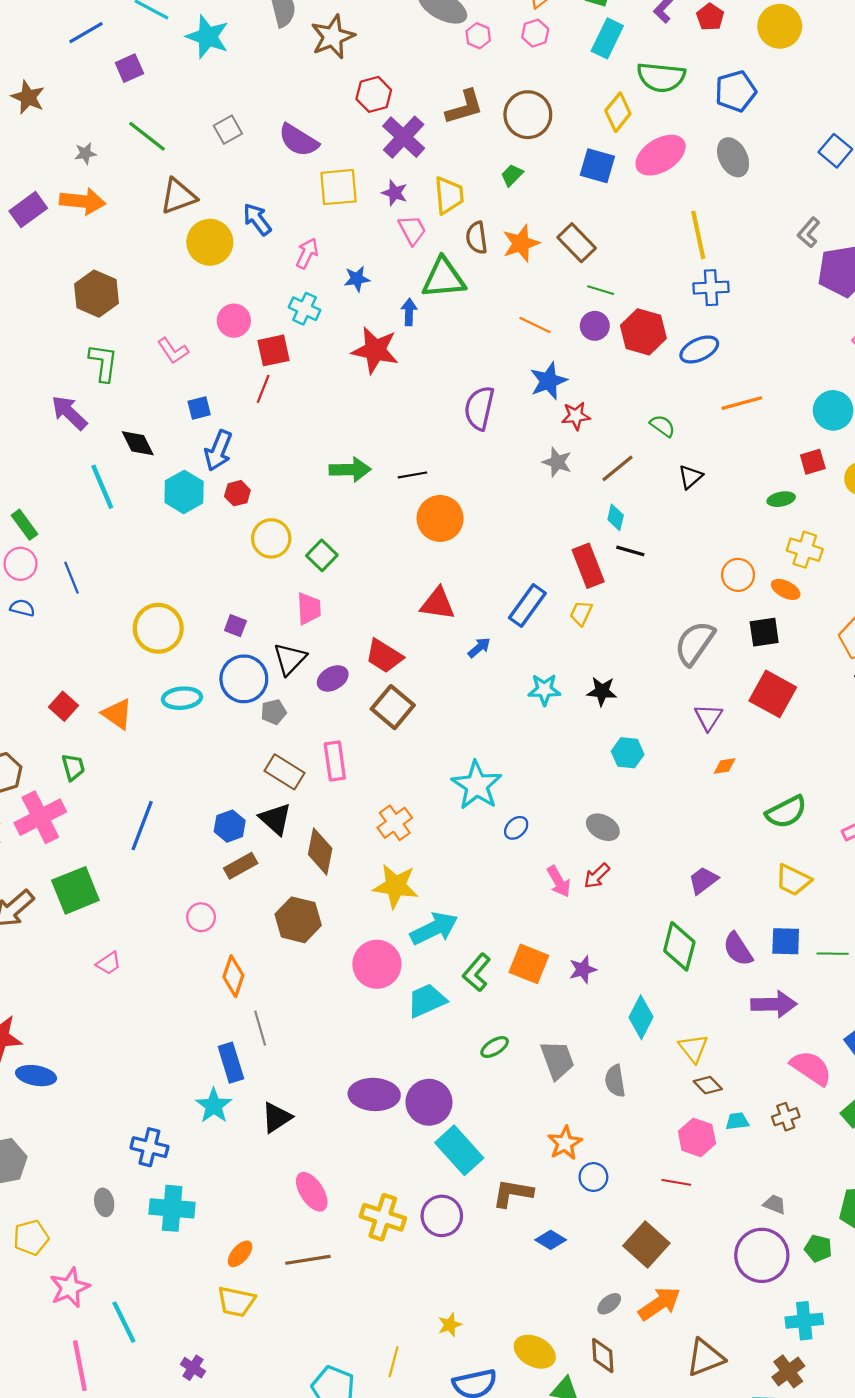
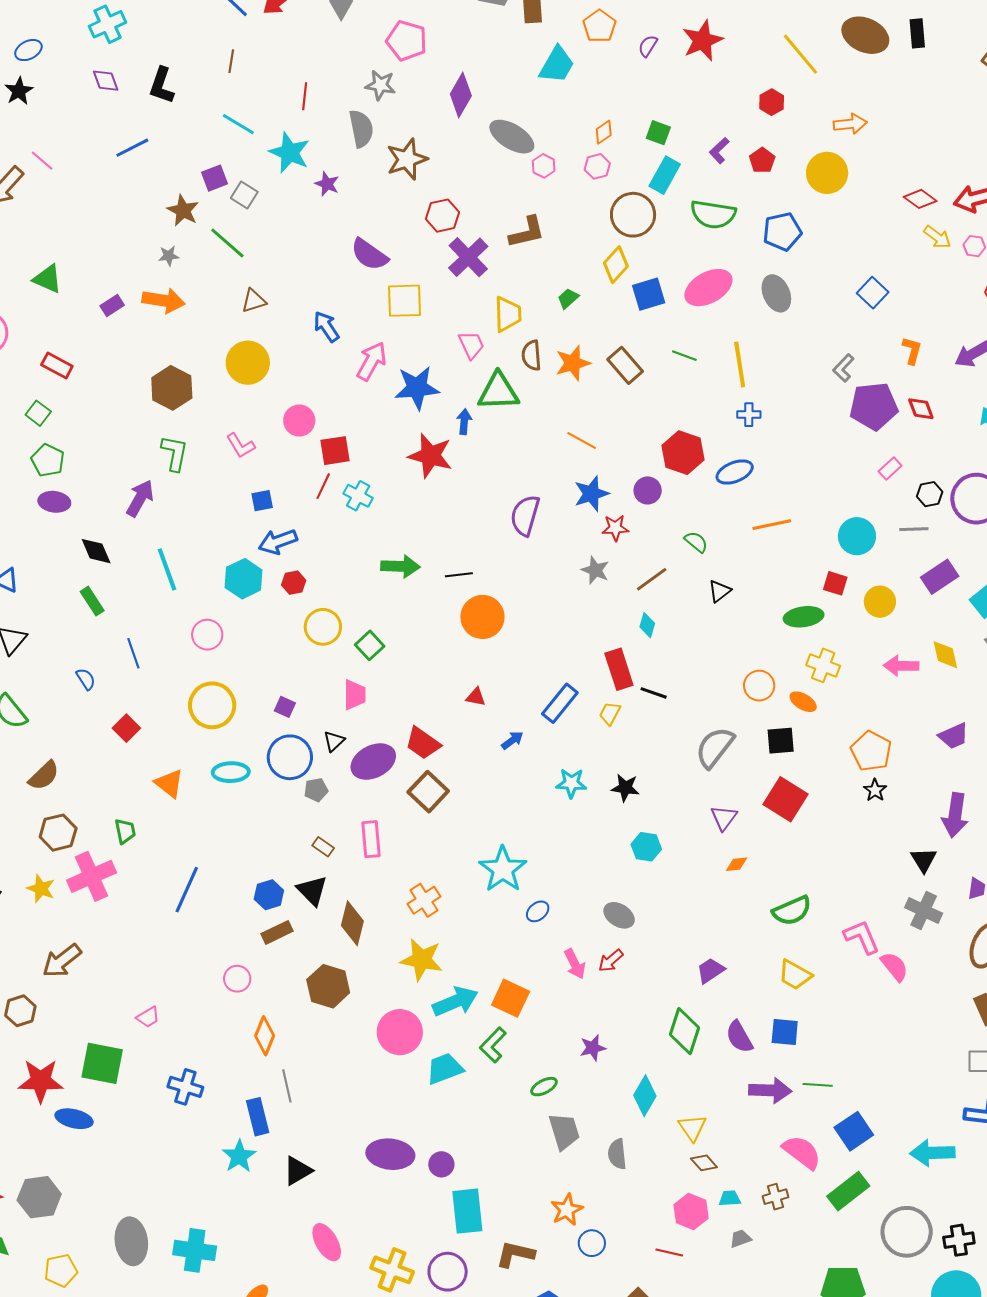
blue line: (86, 33) -> (132, 148), moved
brown star: (28, 97) -> (183, 210), moved
yellow diamond: (618, 112) -> (616, 265), moved
brown circle: (528, 115) -> (633, 215), moved
gray square: (228, 130) -> (244, 195), moved, turned -32
blue square: (597, 166) -> (649, 294), turned -36
purple star: (395, 193) -> (327, 184), moved
brown triangle: (178, 196) -> (254, 301), size x0.7
purple rectangle: (28, 210) -> (112, 305), size x0.7
yellow circle: (210, 242) -> (248, 363), moved
pink arrow: (307, 253) -> (372, 361), size x1.4
blue star: (357, 279) -> (417, 388), size x1.8
blue cross: (711, 288) -> (749, 415), size x0.7
green line: (601, 290) -> (684, 356), moved
cyan cross: (305, 309) -> (358, 496), moved
purple circle: (595, 326) -> (648, 490), moved
purple arrow: (69, 413) -> (140, 498), turned 72
black diamond: (138, 443) -> (96, 551), moved
blue arrow: (218, 451) -> (278, 542), turned 45
red square: (813, 462) -> (835, 583), turned 30
green ellipse: (781, 499) -> (804, 617), size x1.5
black line: (630, 551) -> (654, 693), moved
pink circle: (20, 564) -> (207, 635), moved
red triangle: (438, 604) -> (476, 697), size x0.6
blue semicircle: (22, 608) -> (86, 679), turned 40
black triangle: (290, 659) -> (334, 741), size x0.7
purple ellipse: (333, 678) -> (373, 762), size x1.5
red square: (63, 706) -> (126, 728), moved
brown rectangle: (285, 772) -> (323, 847), size x0.6
green square: (75, 890) -> (102, 1063), moved, turned 30
green line: (833, 954) -> (818, 1085), moved
orange square: (529, 964) -> (511, 998), moved
green ellipse: (495, 1047) -> (544, 1087), moved
purple circle: (429, 1102) -> (441, 1164), size x0.6
blue cross: (149, 1147) -> (185, 1087), moved
cyan rectangle: (459, 1150) -> (467, 1211), turned 33
gray ellipse: (104, 1202) -> (131, 1241), size x1.8
gray trapezoid: (775, 1204) -> (740, 1239), moved, turned -45

